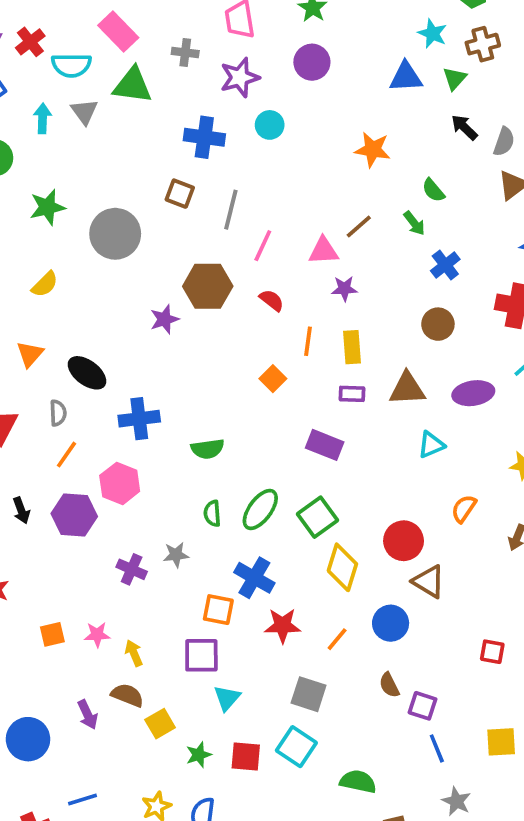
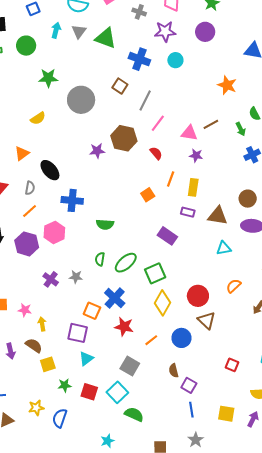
green triangle: (133, 85) -> (106, 38), moved
brown circle: (438, 324) -> (248, 199), moved
green semicircle: (358, 782) -> (134, 414), moved

